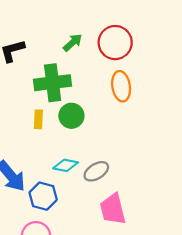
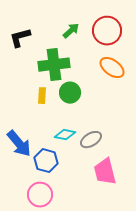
orange ellipse: (121, 86) -> (112, 68), turned -45

